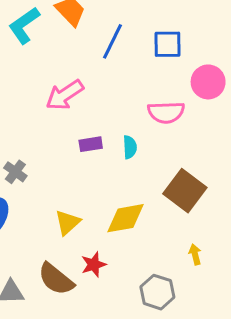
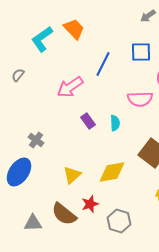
blue line: (112, 41) -> (103, 64), moved
purple rectangle: (91, 144) -> (88, 121), turned 63
gray hexagon: (157, 292) -> (119, 221), moved

